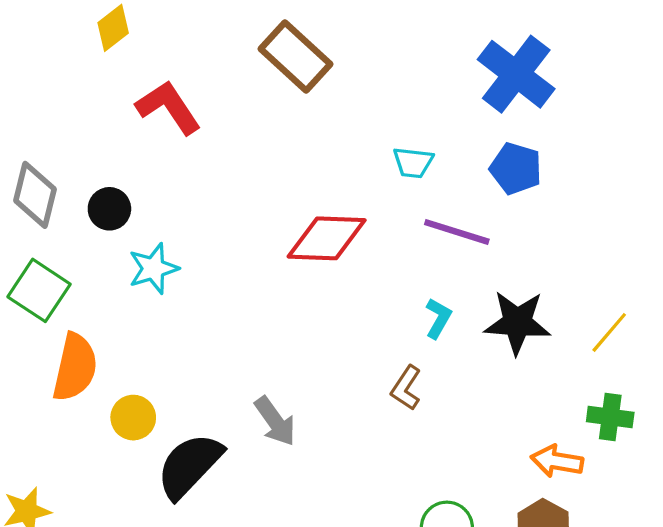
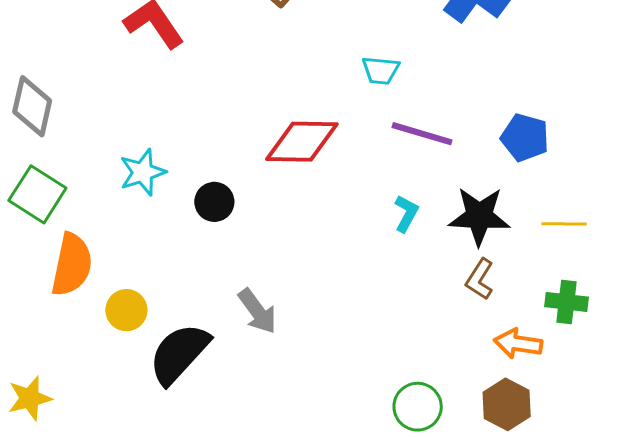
blue pentagon: (516, 168) -> (525, 138), moved
black circle: (109, 209) -> (214, 202), moved
yellow line: (609, 332) -> (564, 224), turned 51
brown L-shape: (406, 388) -> (480, 279), moved

